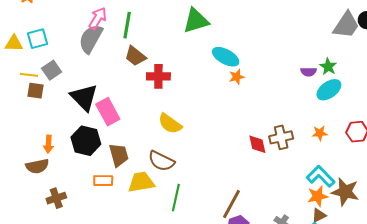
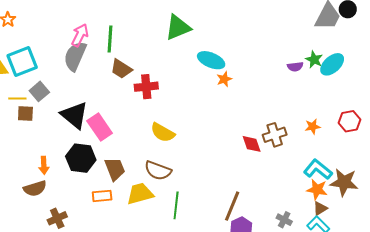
cyan square: (37, 39) -> (22, 62), size x1.4
cyan ellipse: (329, 90) -> (332, 64), moved
orange star: (318, 196) -> (317, 189), turned 30

